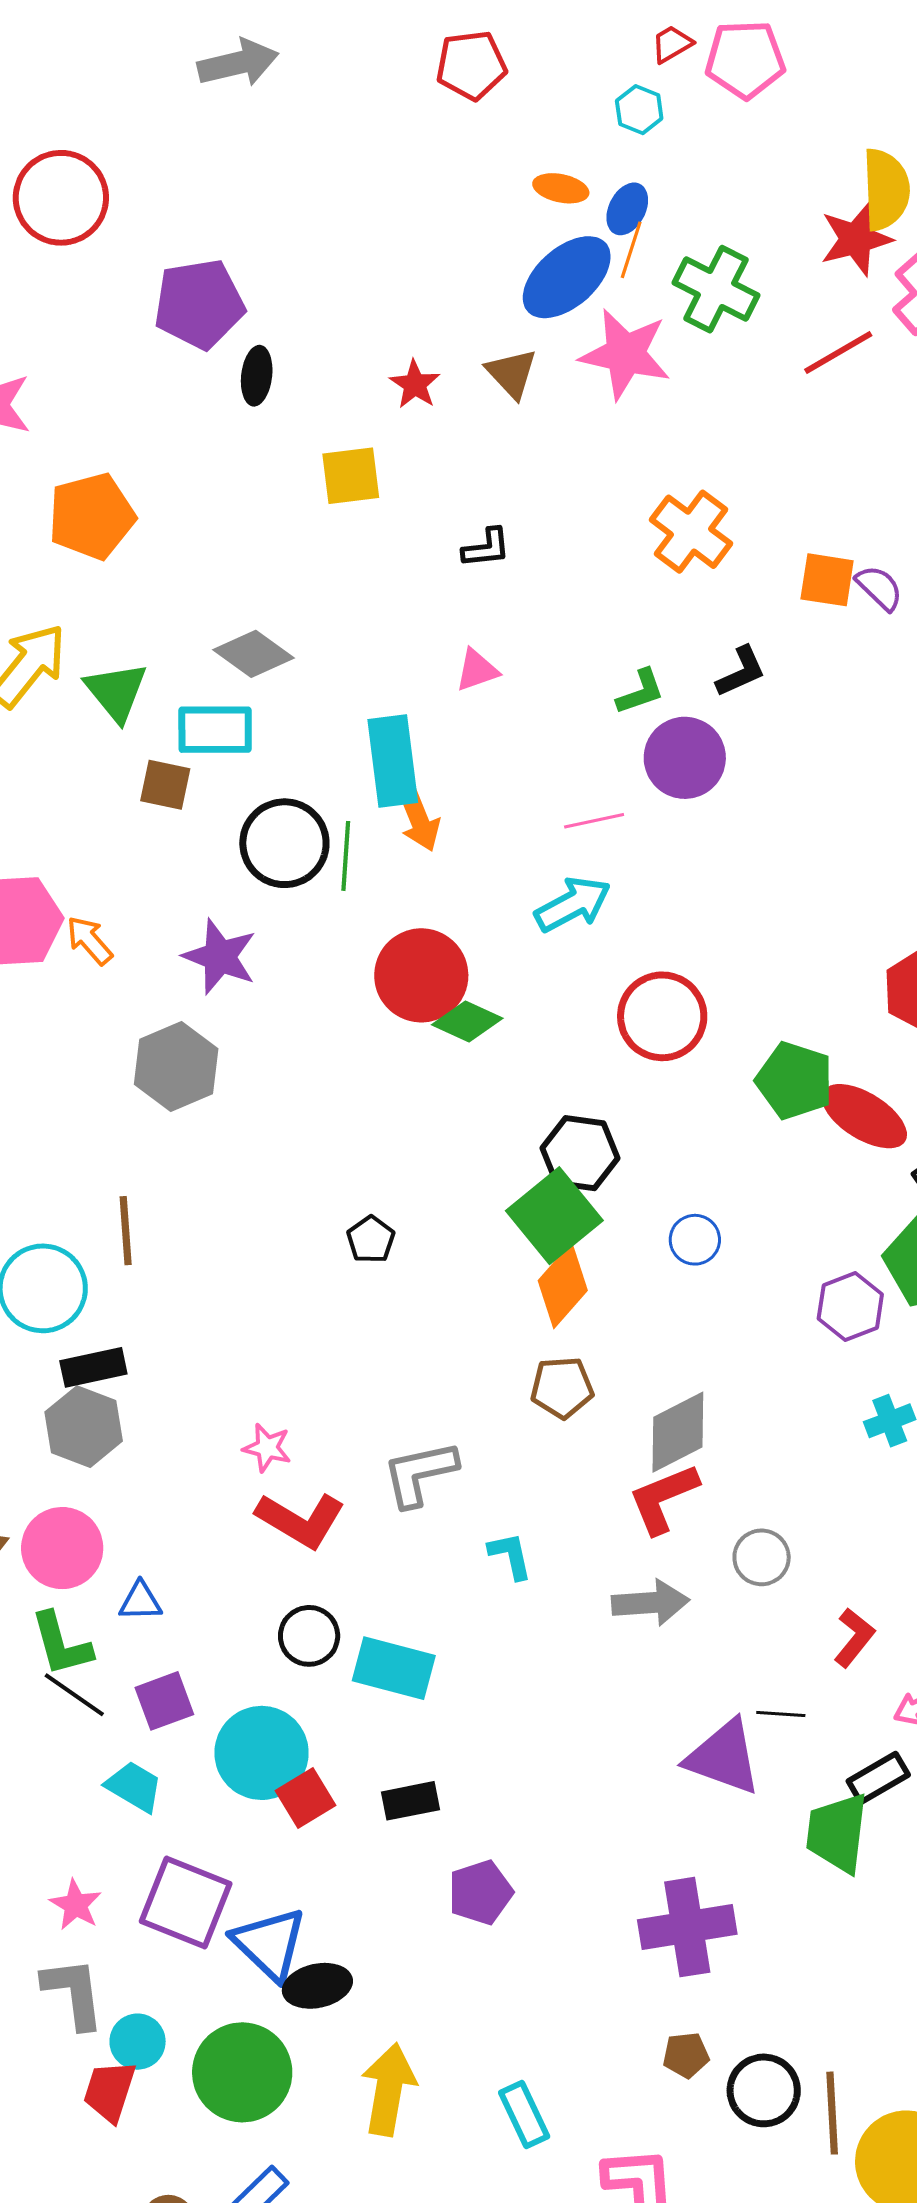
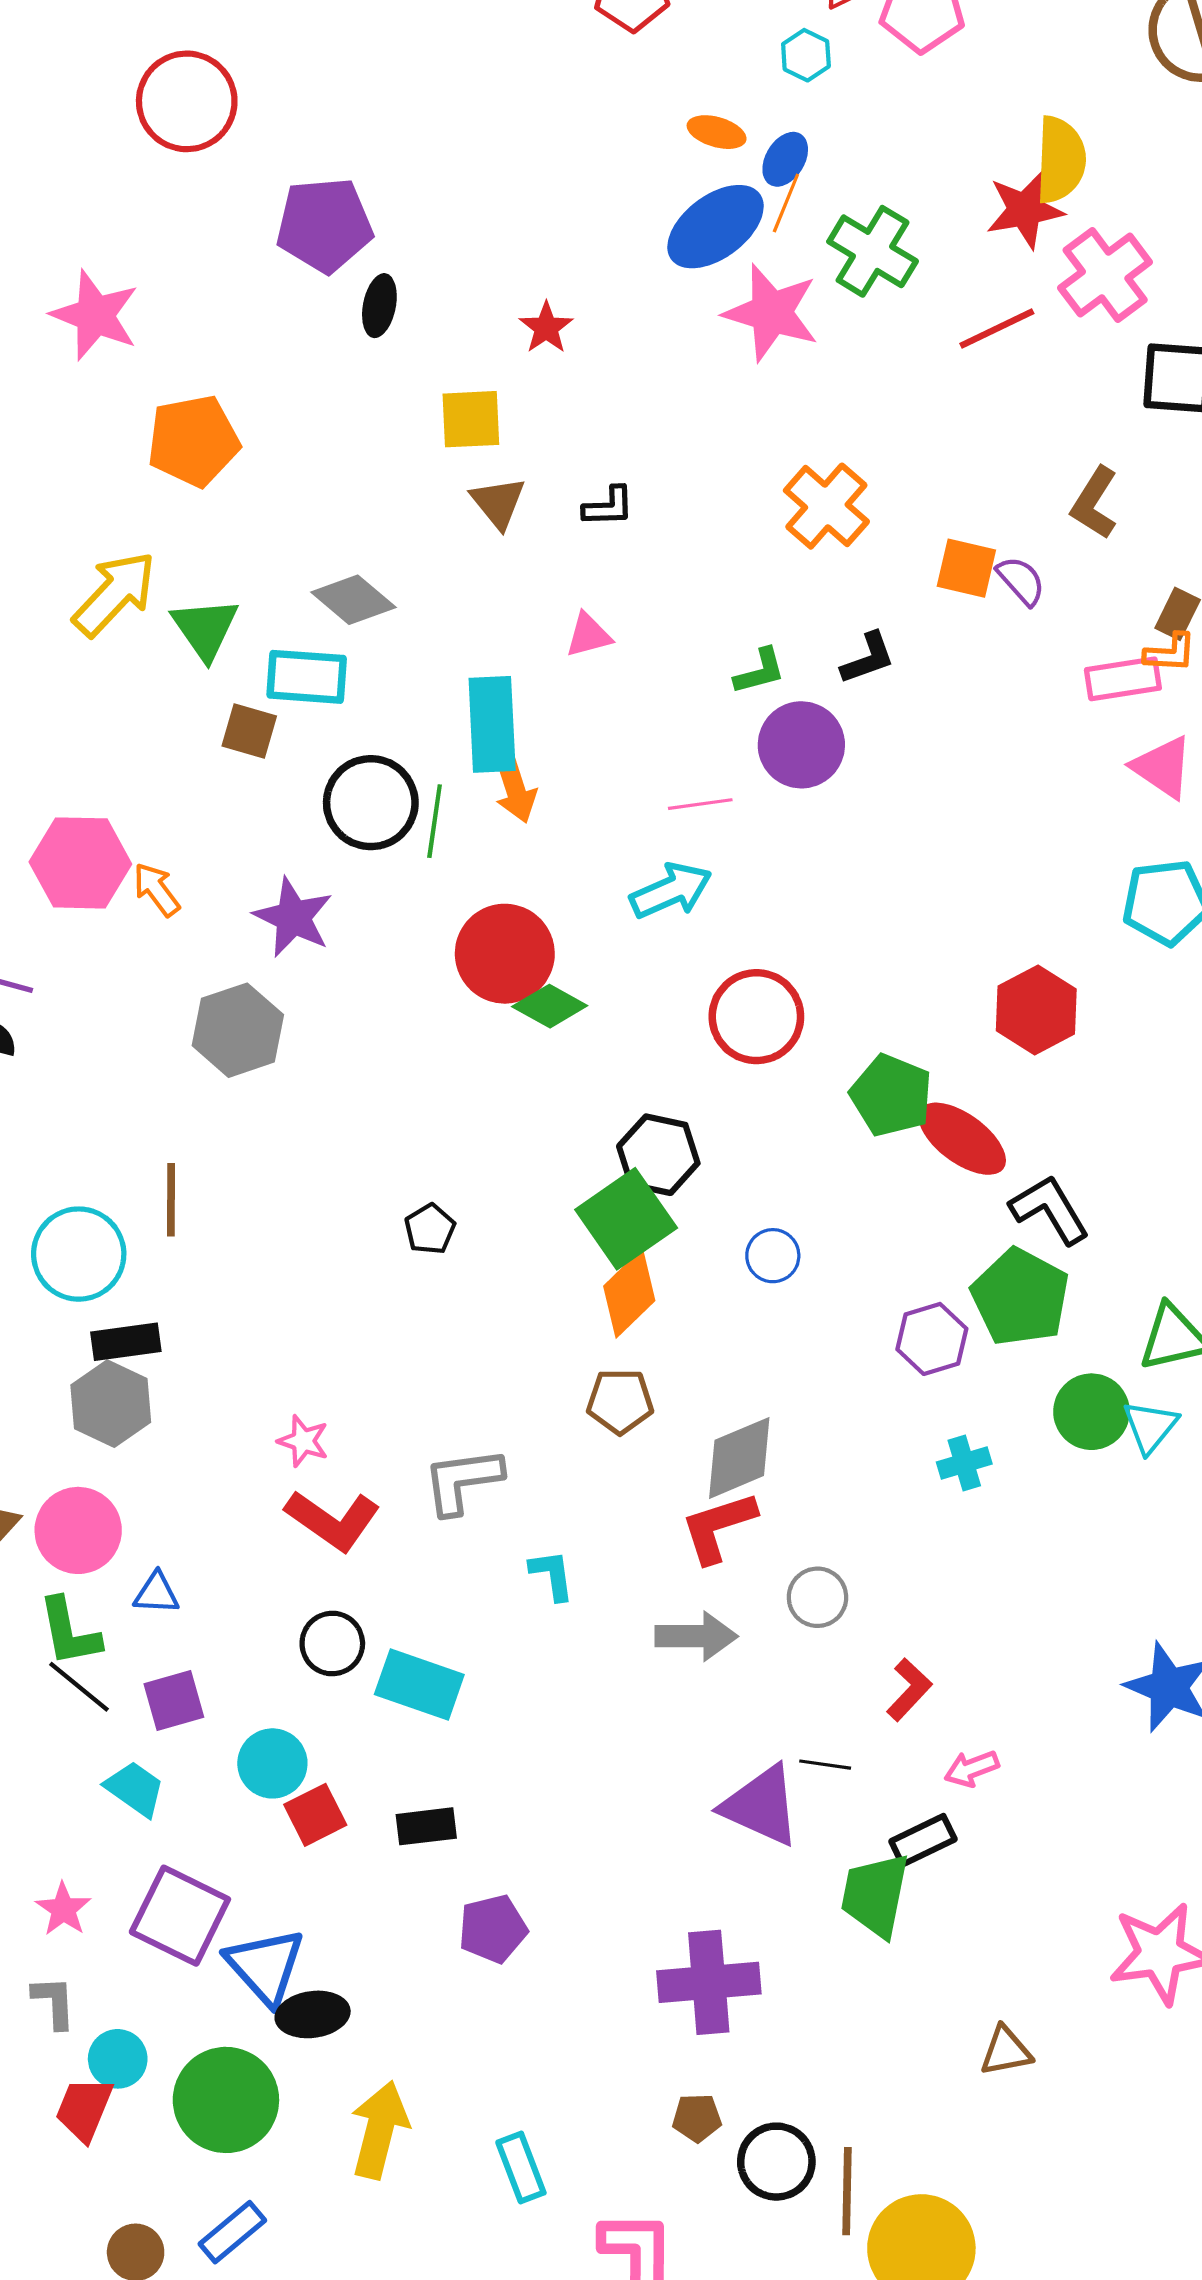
brown triangle: (512, 373) -> (498, 503), moved
cyan circle: (262, 1753) -> (272, 1763), size x0.7
gray L-shape: (73, 1993) -> (54, 2002), size x0.7

